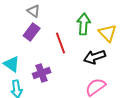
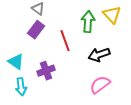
yellow triangle: (108, 33) -> (112, 15), moved

